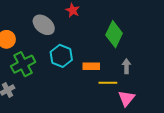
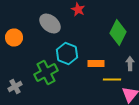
green cross: (23, 64) -> (46, 72), moved

